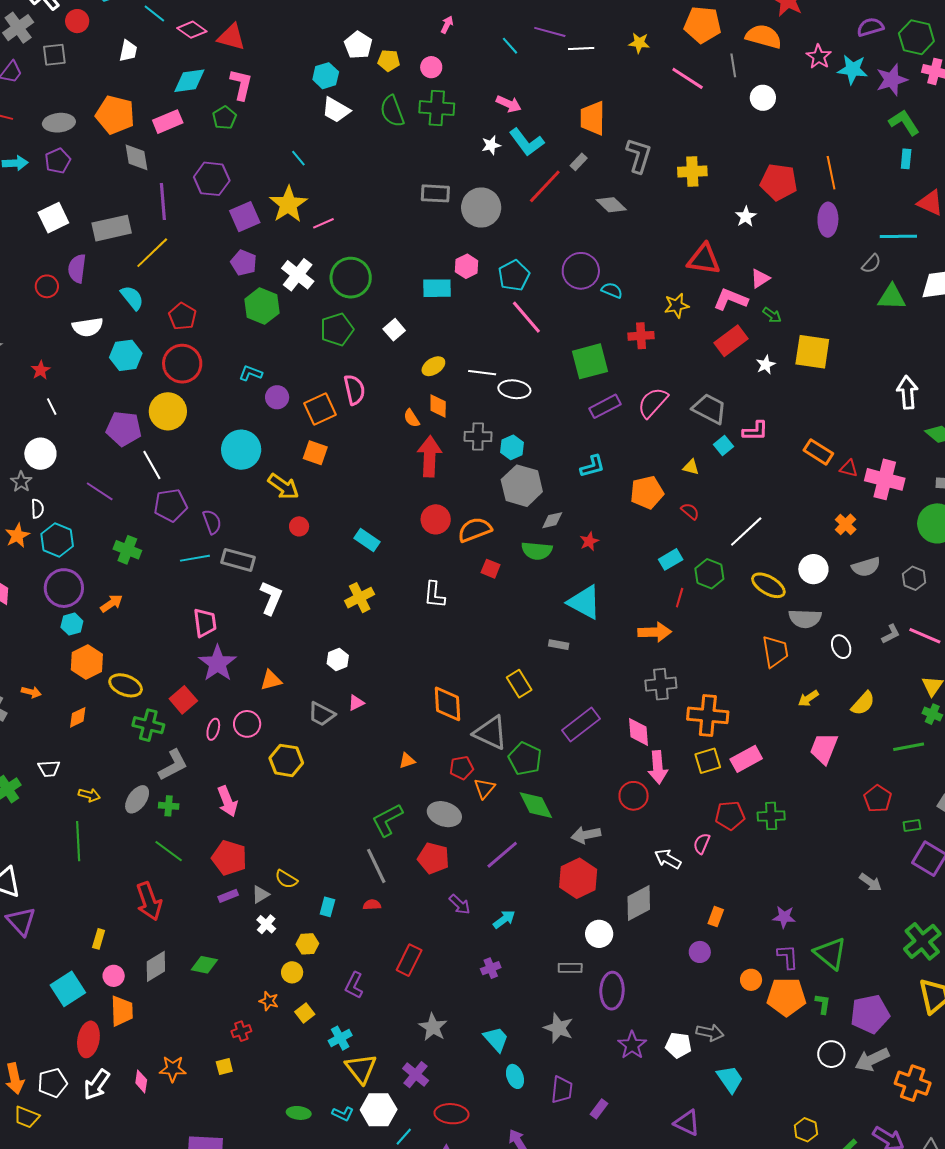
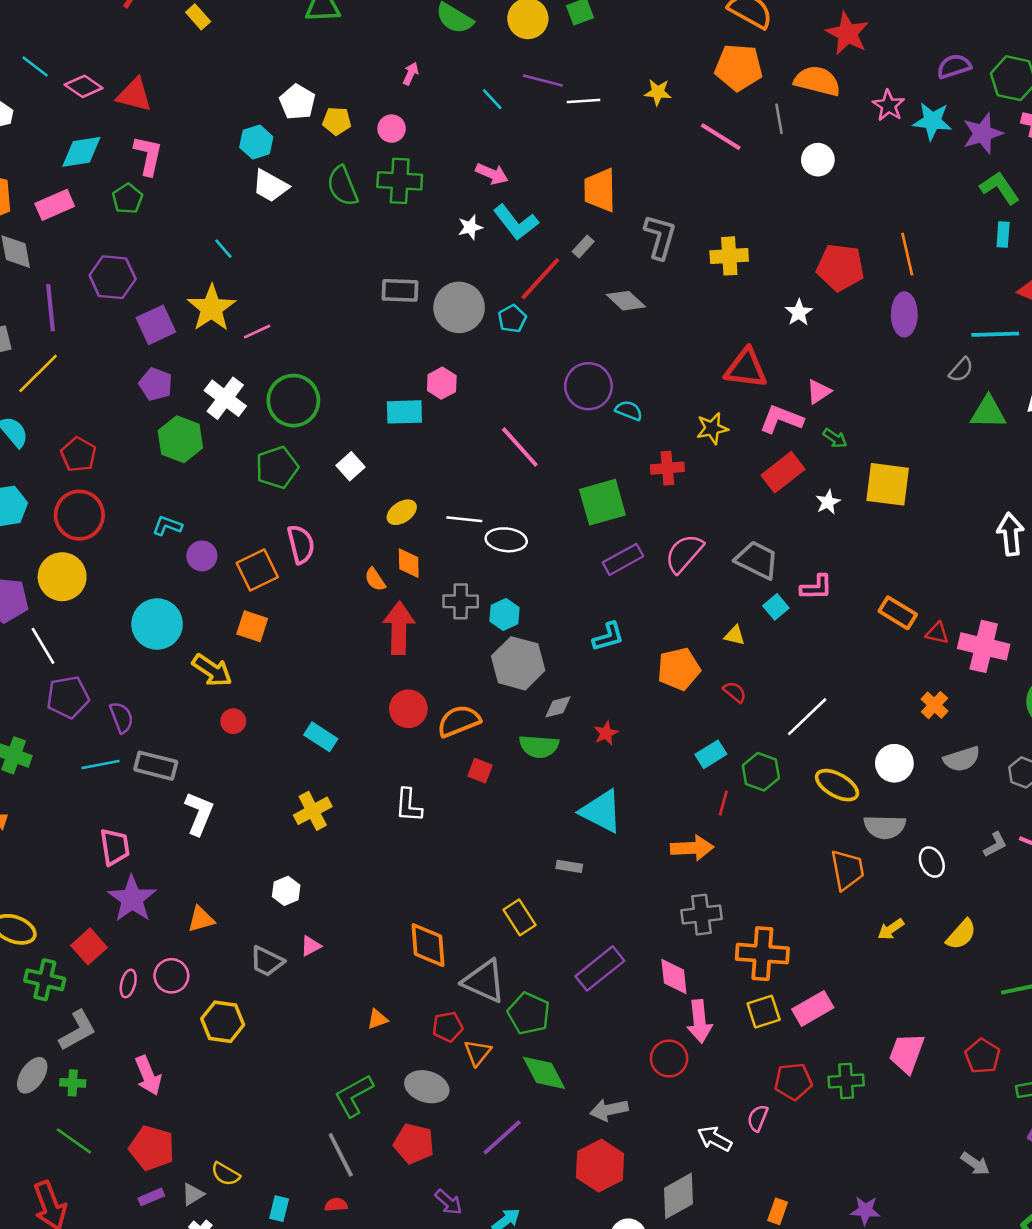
cyan pentagon: (514, 276) -> (512, 319), moved, size x0.7
pink trapezoid: (824, 748) -> (907, 1053), moved

